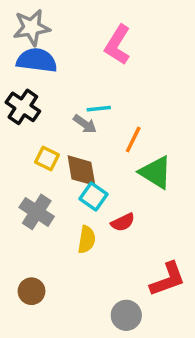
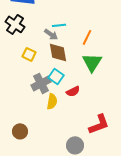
orange line: (133, 140) -> (87, 37), moved
brown diamond: (81, 171) -> (58, 52), moved
green triangle: (156, 172) -> (92, 62), turned 30
gray cross: (37, 212) -> (41, 83), moved, turned 30

